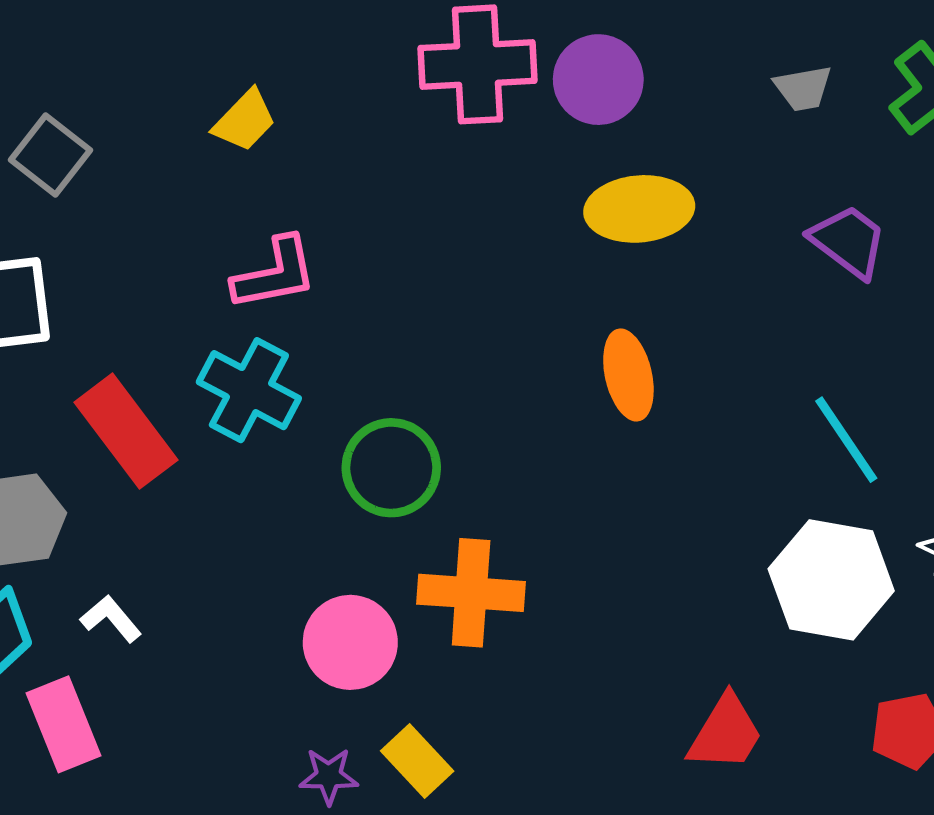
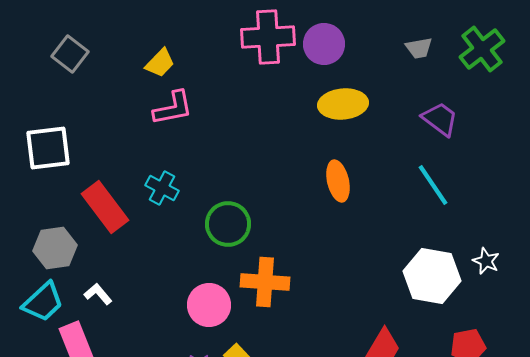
gray square: (51, 155) -> (70, 54), moved
pink L-shape: (275, 274) -> (173, 108), moved
cyan cross: (249, 390) -> (162, 188), size x0.7
cyan line: (846, 440) -> (433, 185), moved

